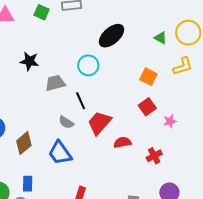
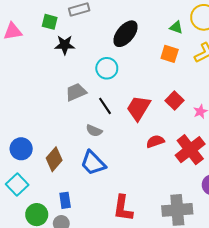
black star: (29, 61) -> (65, 45), moved
orange square: (148, 77) -> (170, 54), moved
red trapezoid: (99, 123) -> (139, 108), moved
red cross: (154, 156) -> (190, 150), size x1.8

